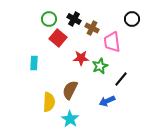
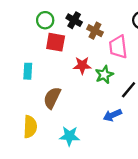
red square: (58, 38) -> (56, 42), turned -30
brown semicircle: (70, 90) -> (52, 98), moved
yellow semicircle: (49, 102) -> (30, 127), moved
cyan star: (70, 119) -> (69, 136), turned -30

